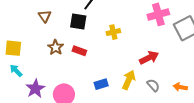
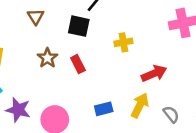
red rectangle: (79, 51) -> (78, 64), turned 40
red arrow: (149, 58) -> (154, 73), moved
purple star: (35, 89) -> (18, 110), turned -30

